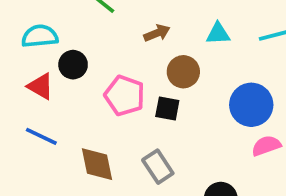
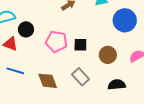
brown circle: (183, 72) -> (108, 55), moved
blue circle: (251, 105) -> (125, 20), moved

